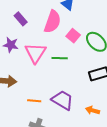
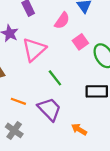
pink semicircle: (53, 22) -> (62, 21), size x0.7
green line: (60, 58) -> (55, 78), moved, turned 35

